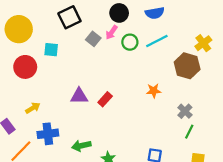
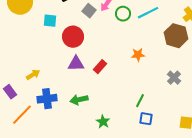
red circle: (25, 67) -> (73, 37), moved
orange star: (154, 91) -> (138, 55), moved
green line: (189, 132) -> (140, 101), moved
green arrow: (81, 146) -> (79, 100), moved

